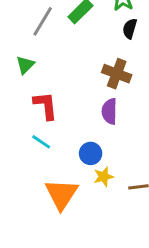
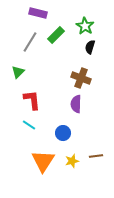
yellow star: (104, 177) -> (72, 161), moved

